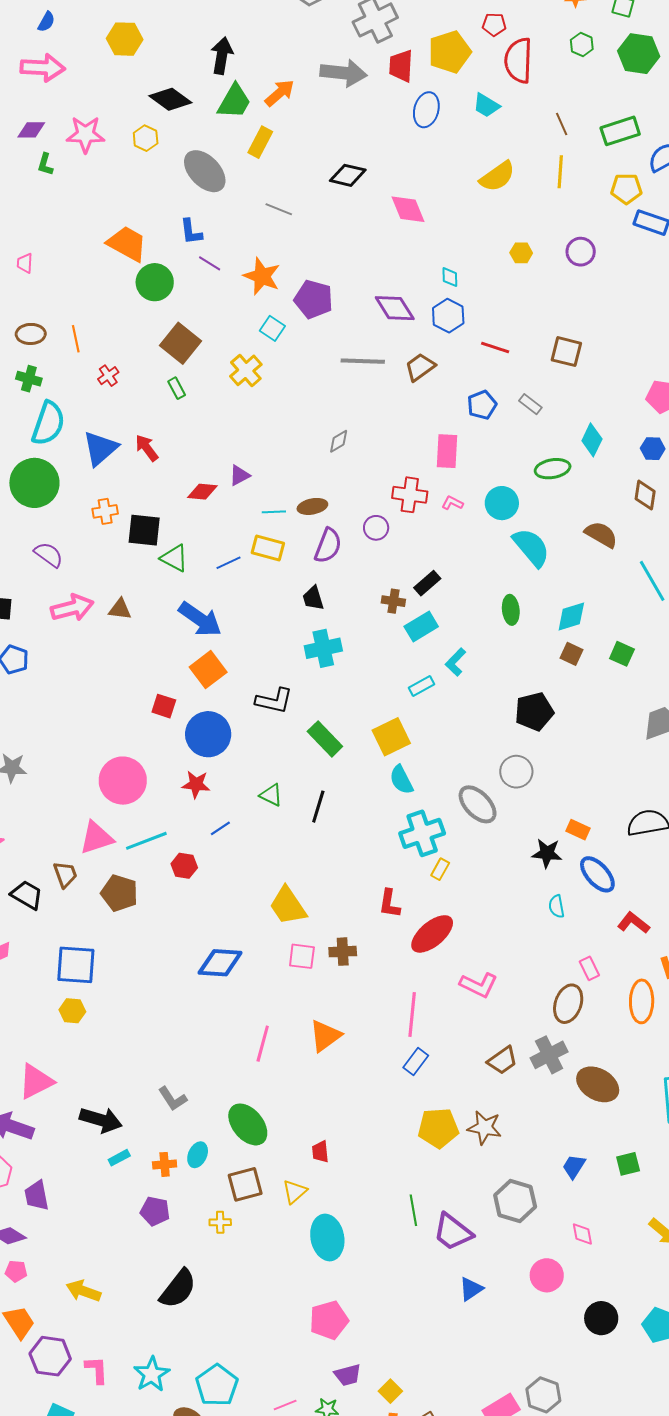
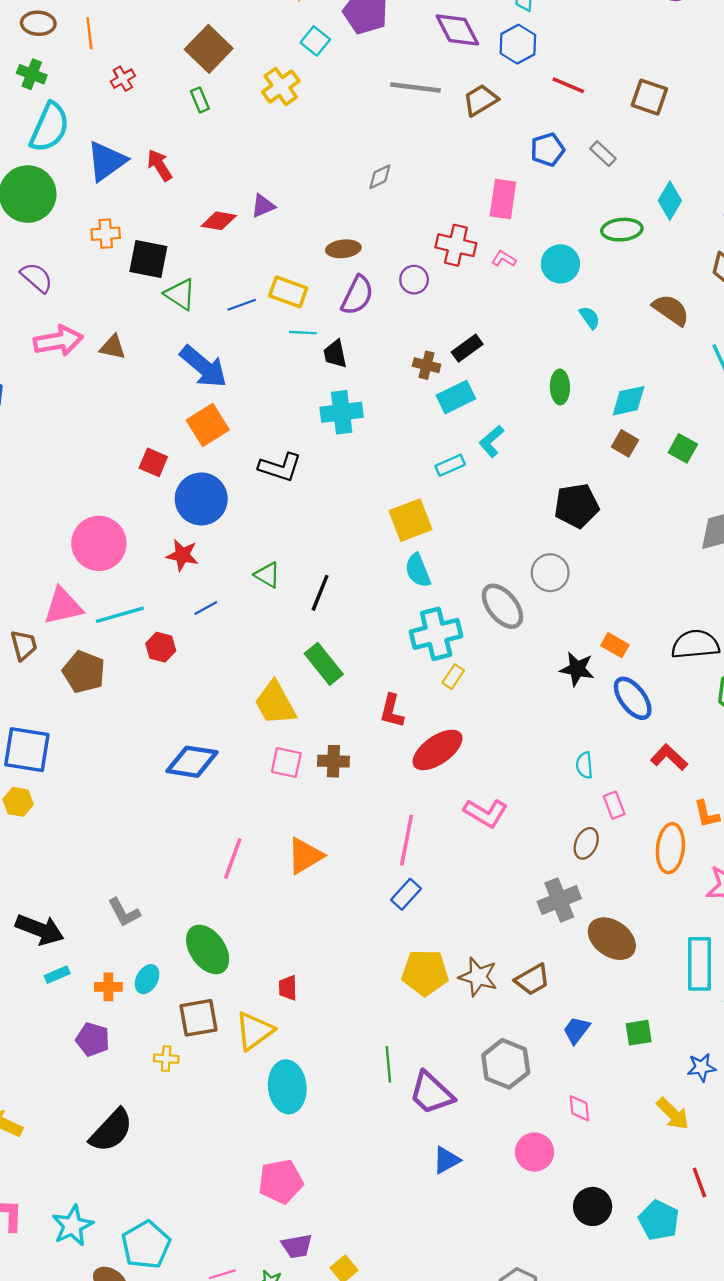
cyan line: (274, 512) -> (303, 333), moved
cyan semicircle: (531, 547) -> (590, 318), size x0.5
green rectangle: (325, 739) -> (324, 664), moved
cyan semicircle: (556, 906) -> (584, 765), moved
brown ellipse: (568, 1004) -> (586, 843), size x0.7
brown trapezoid: (502, 1060) -> (532, 980), moved
yellow triangle: (295, 1192) -> (254, 1031), size x1.4

